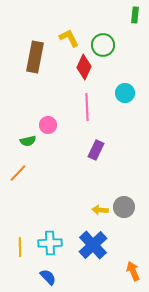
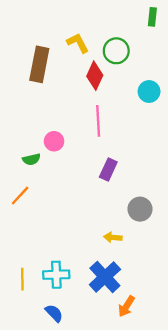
cyan circle: (125, 93) -> (149, 92), moved
gray circle: (124, 207) -> (140, 209), moved
orange arrow: (133, 271) -> (126, 306), moved, turned -126

